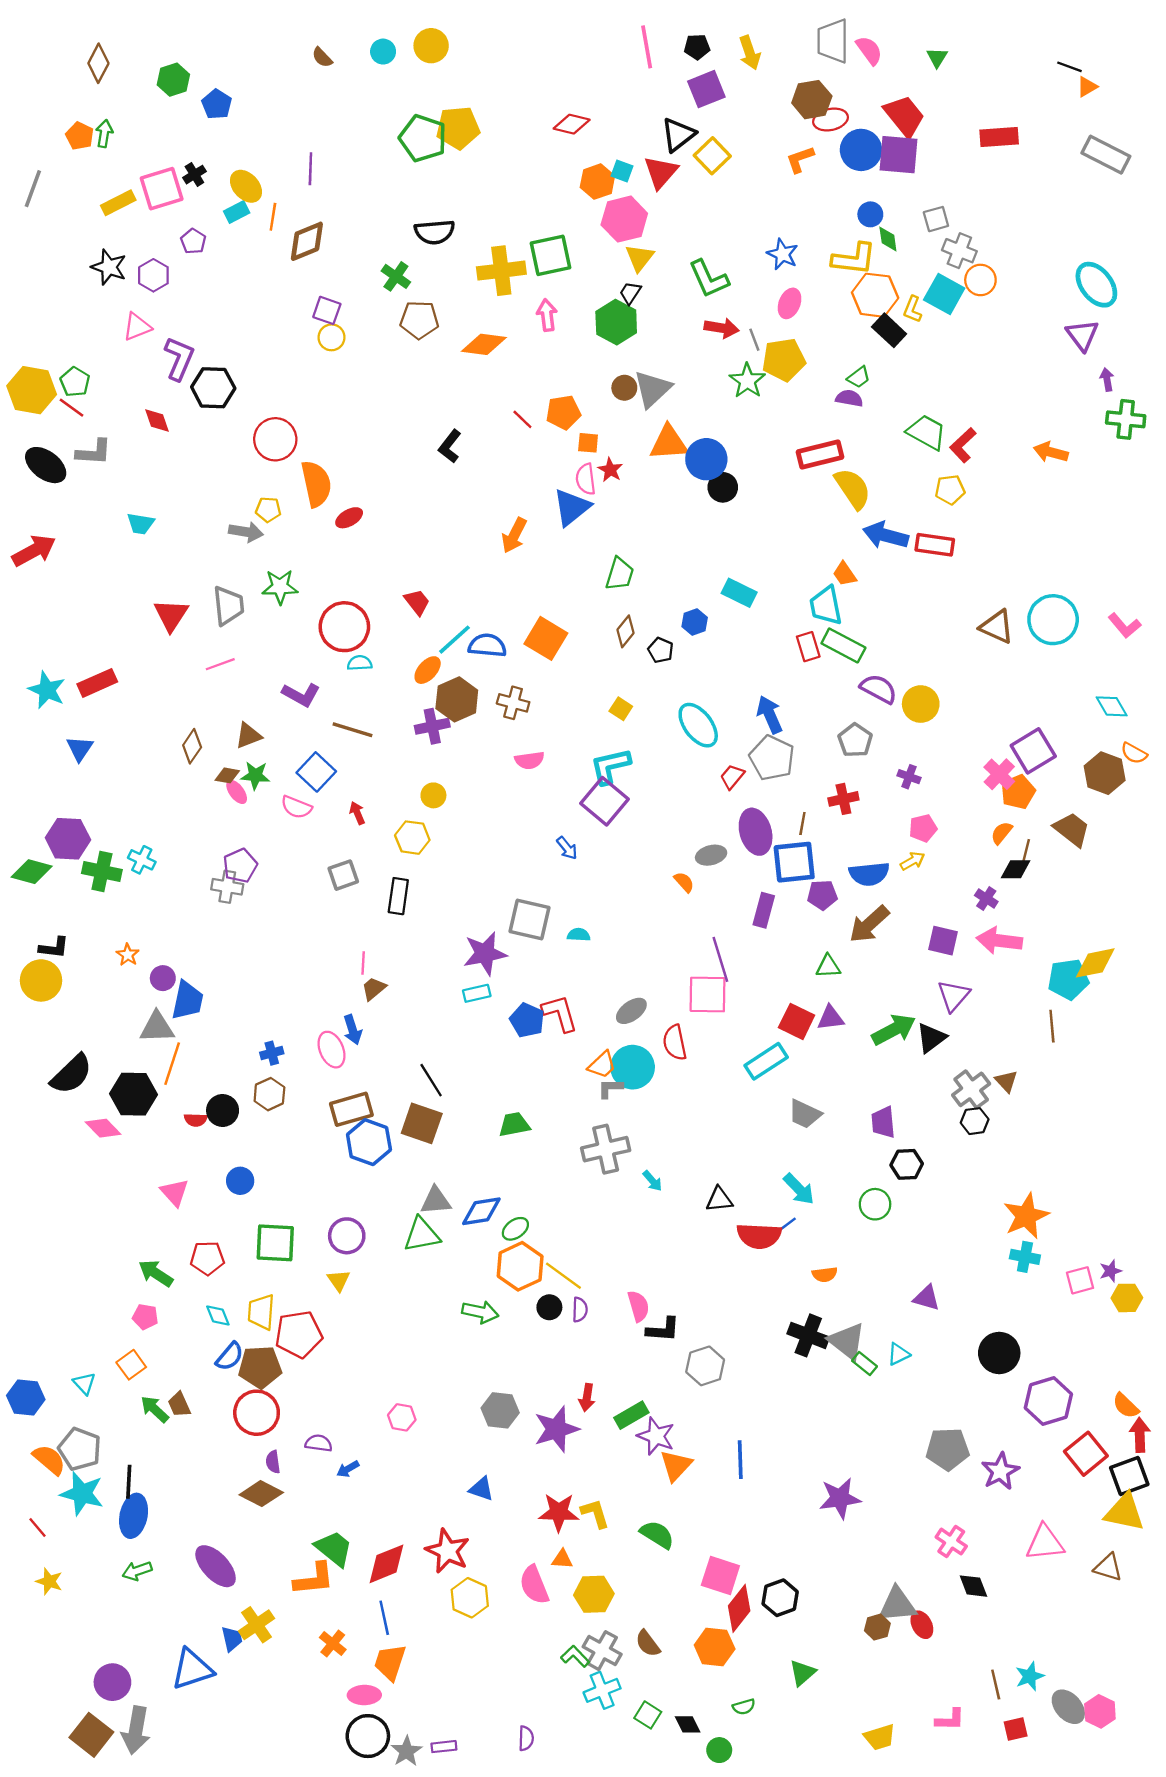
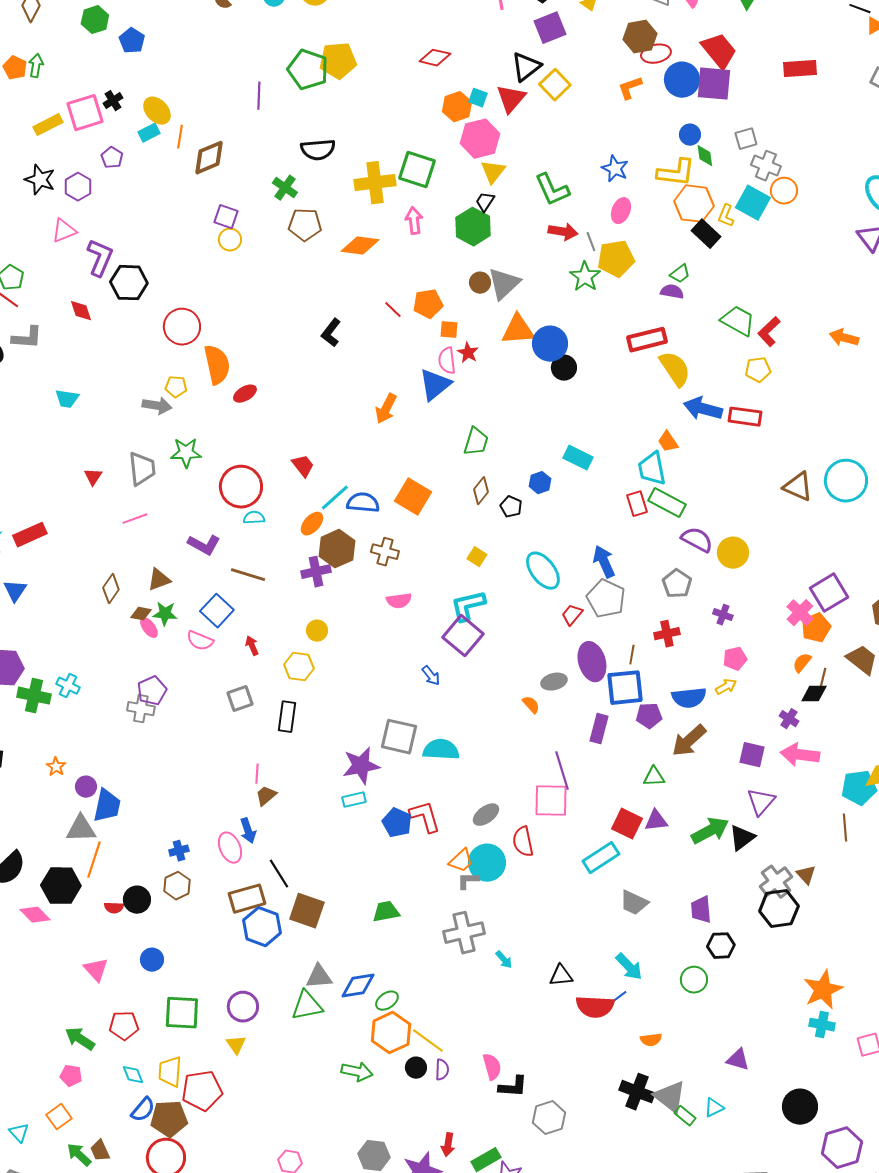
purple line: (310, 169) -> (259, 96), moved
green square: (551, 255) -> (417, 170), turned 30
red triangle: (171, 615) -> (93, 477), size x0.6
cyan semicircle: (579, 935) -> (441, 750), size x1.8
black line: (431, 1080) -> (279, 874), moved
black hexagon: (975, 1121) -> (779, 909), size x1.6

